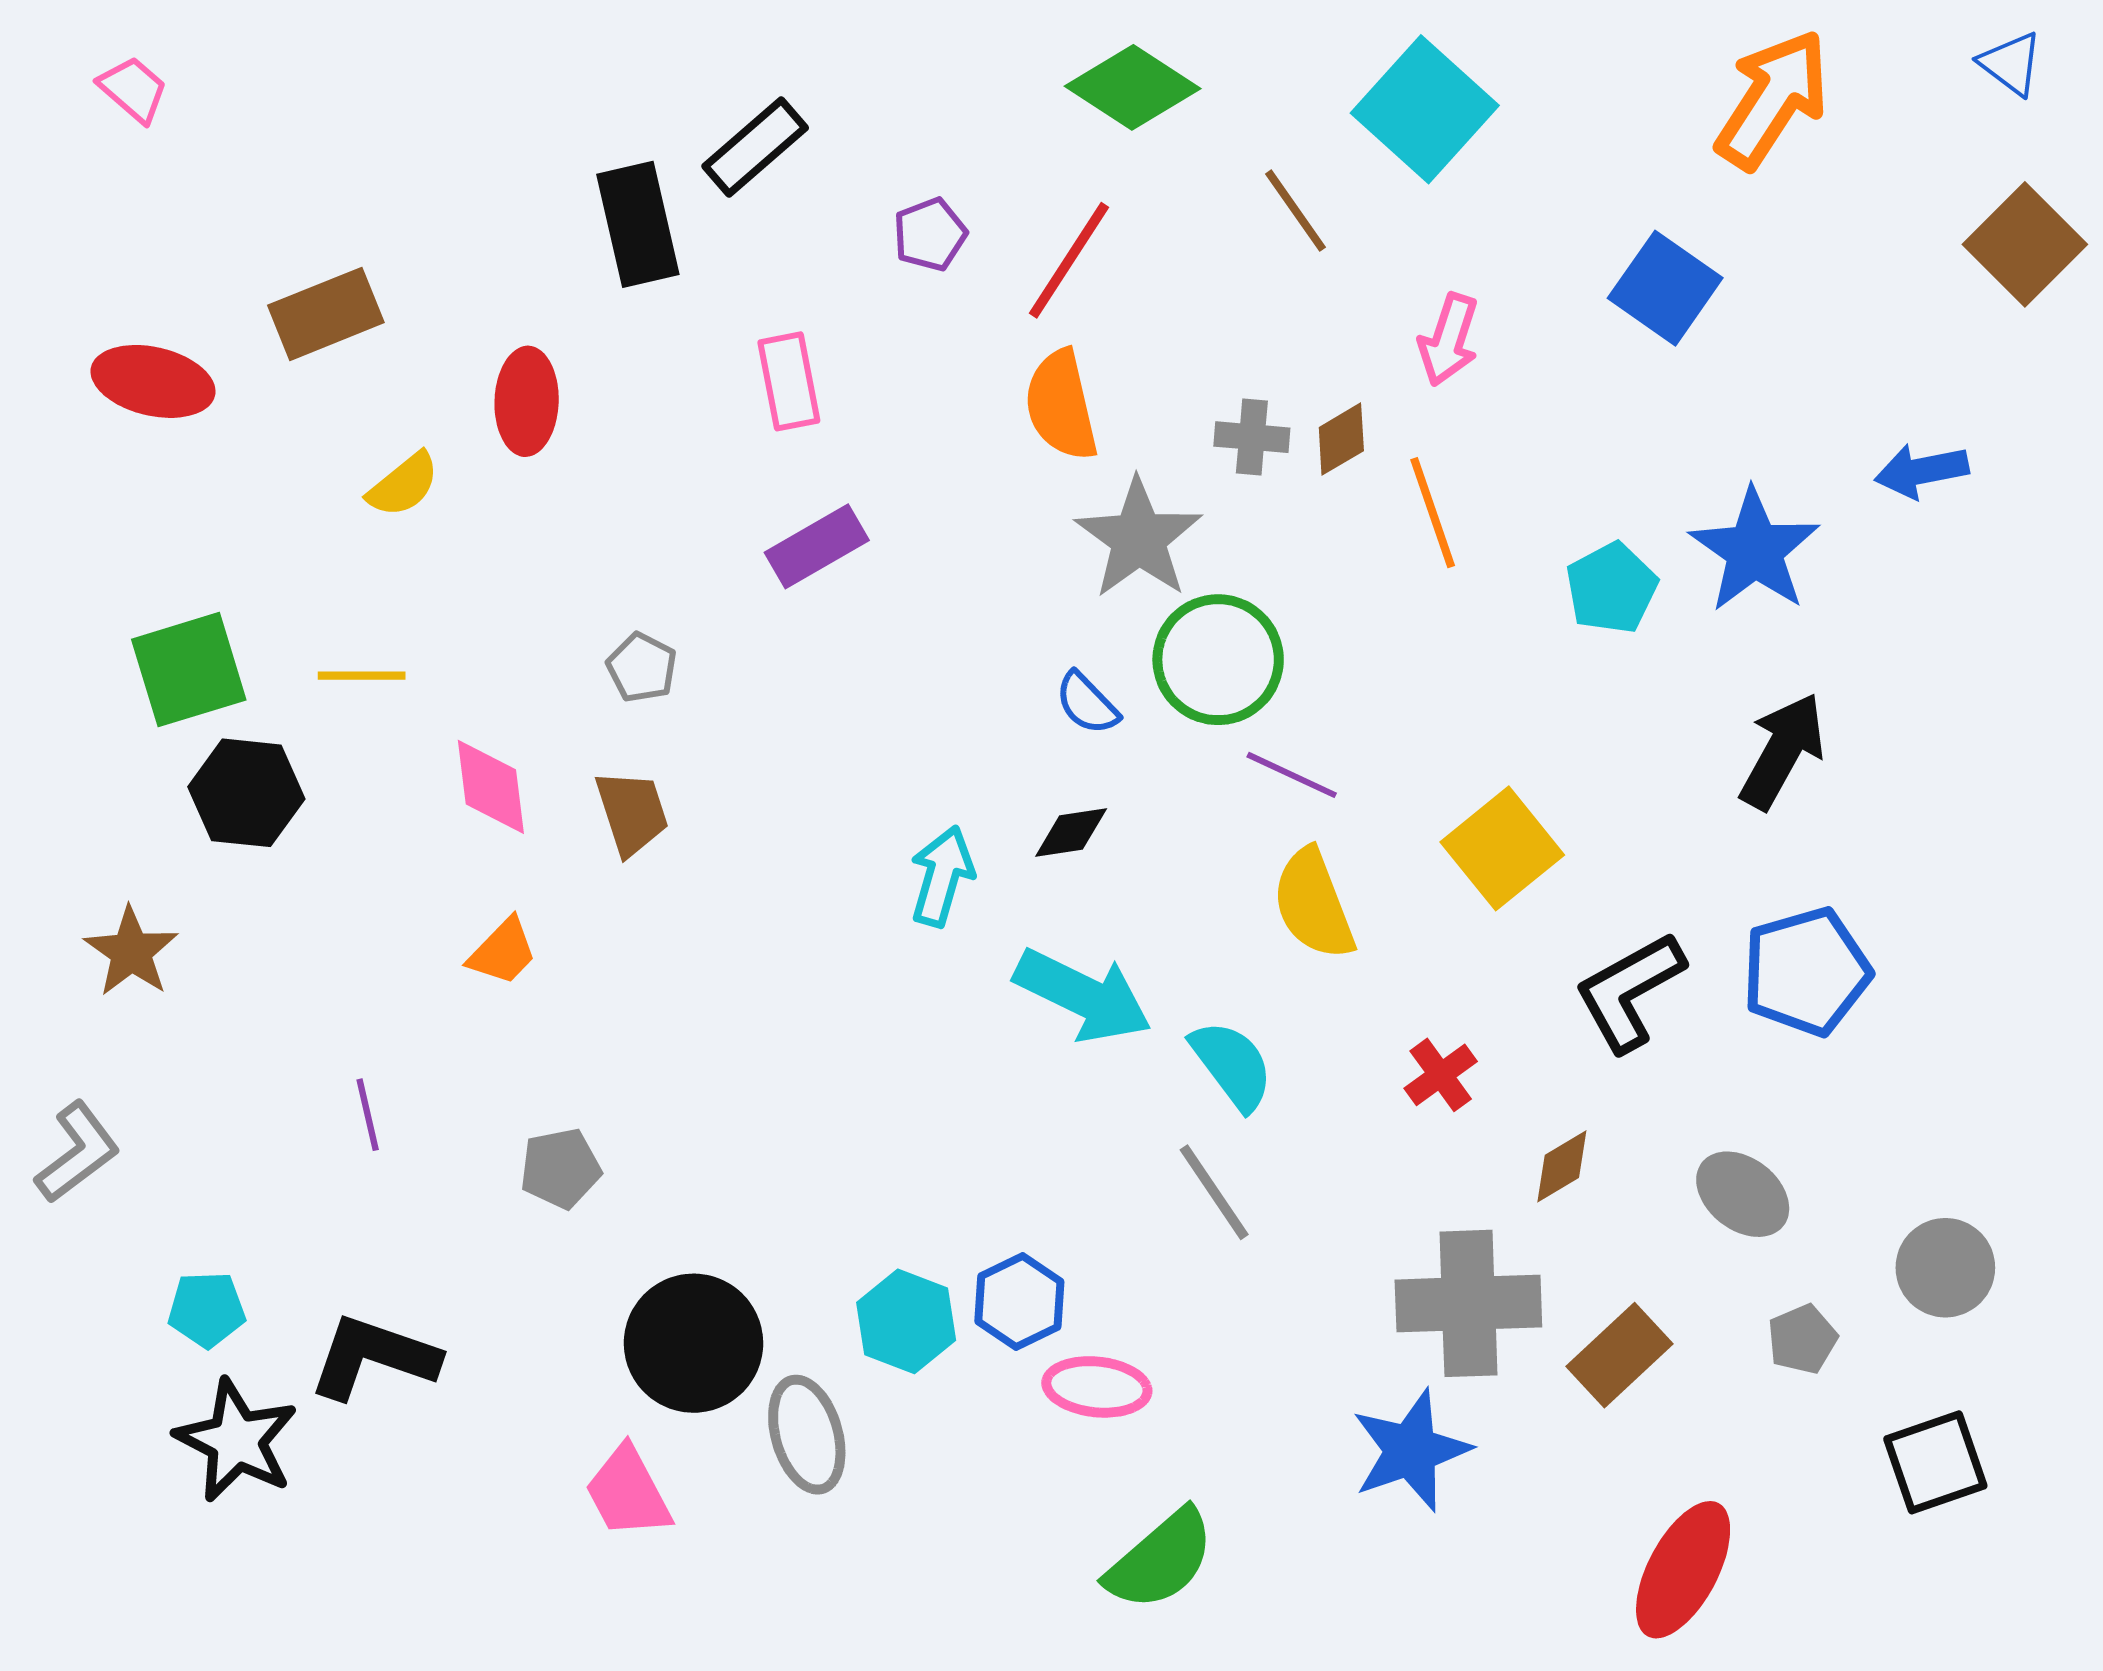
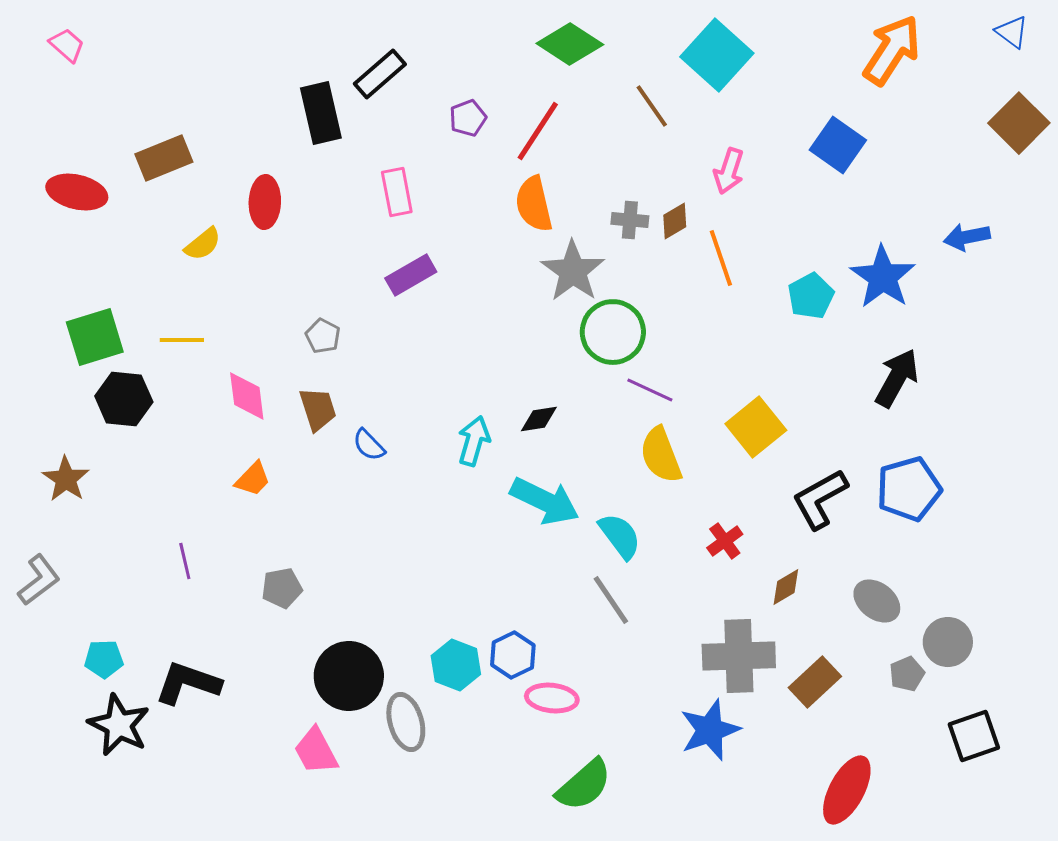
blue semicircle: (1087, 703) -> (369, 445), moved
gray circle: (1945, 1268) -> (948, 642), moved

